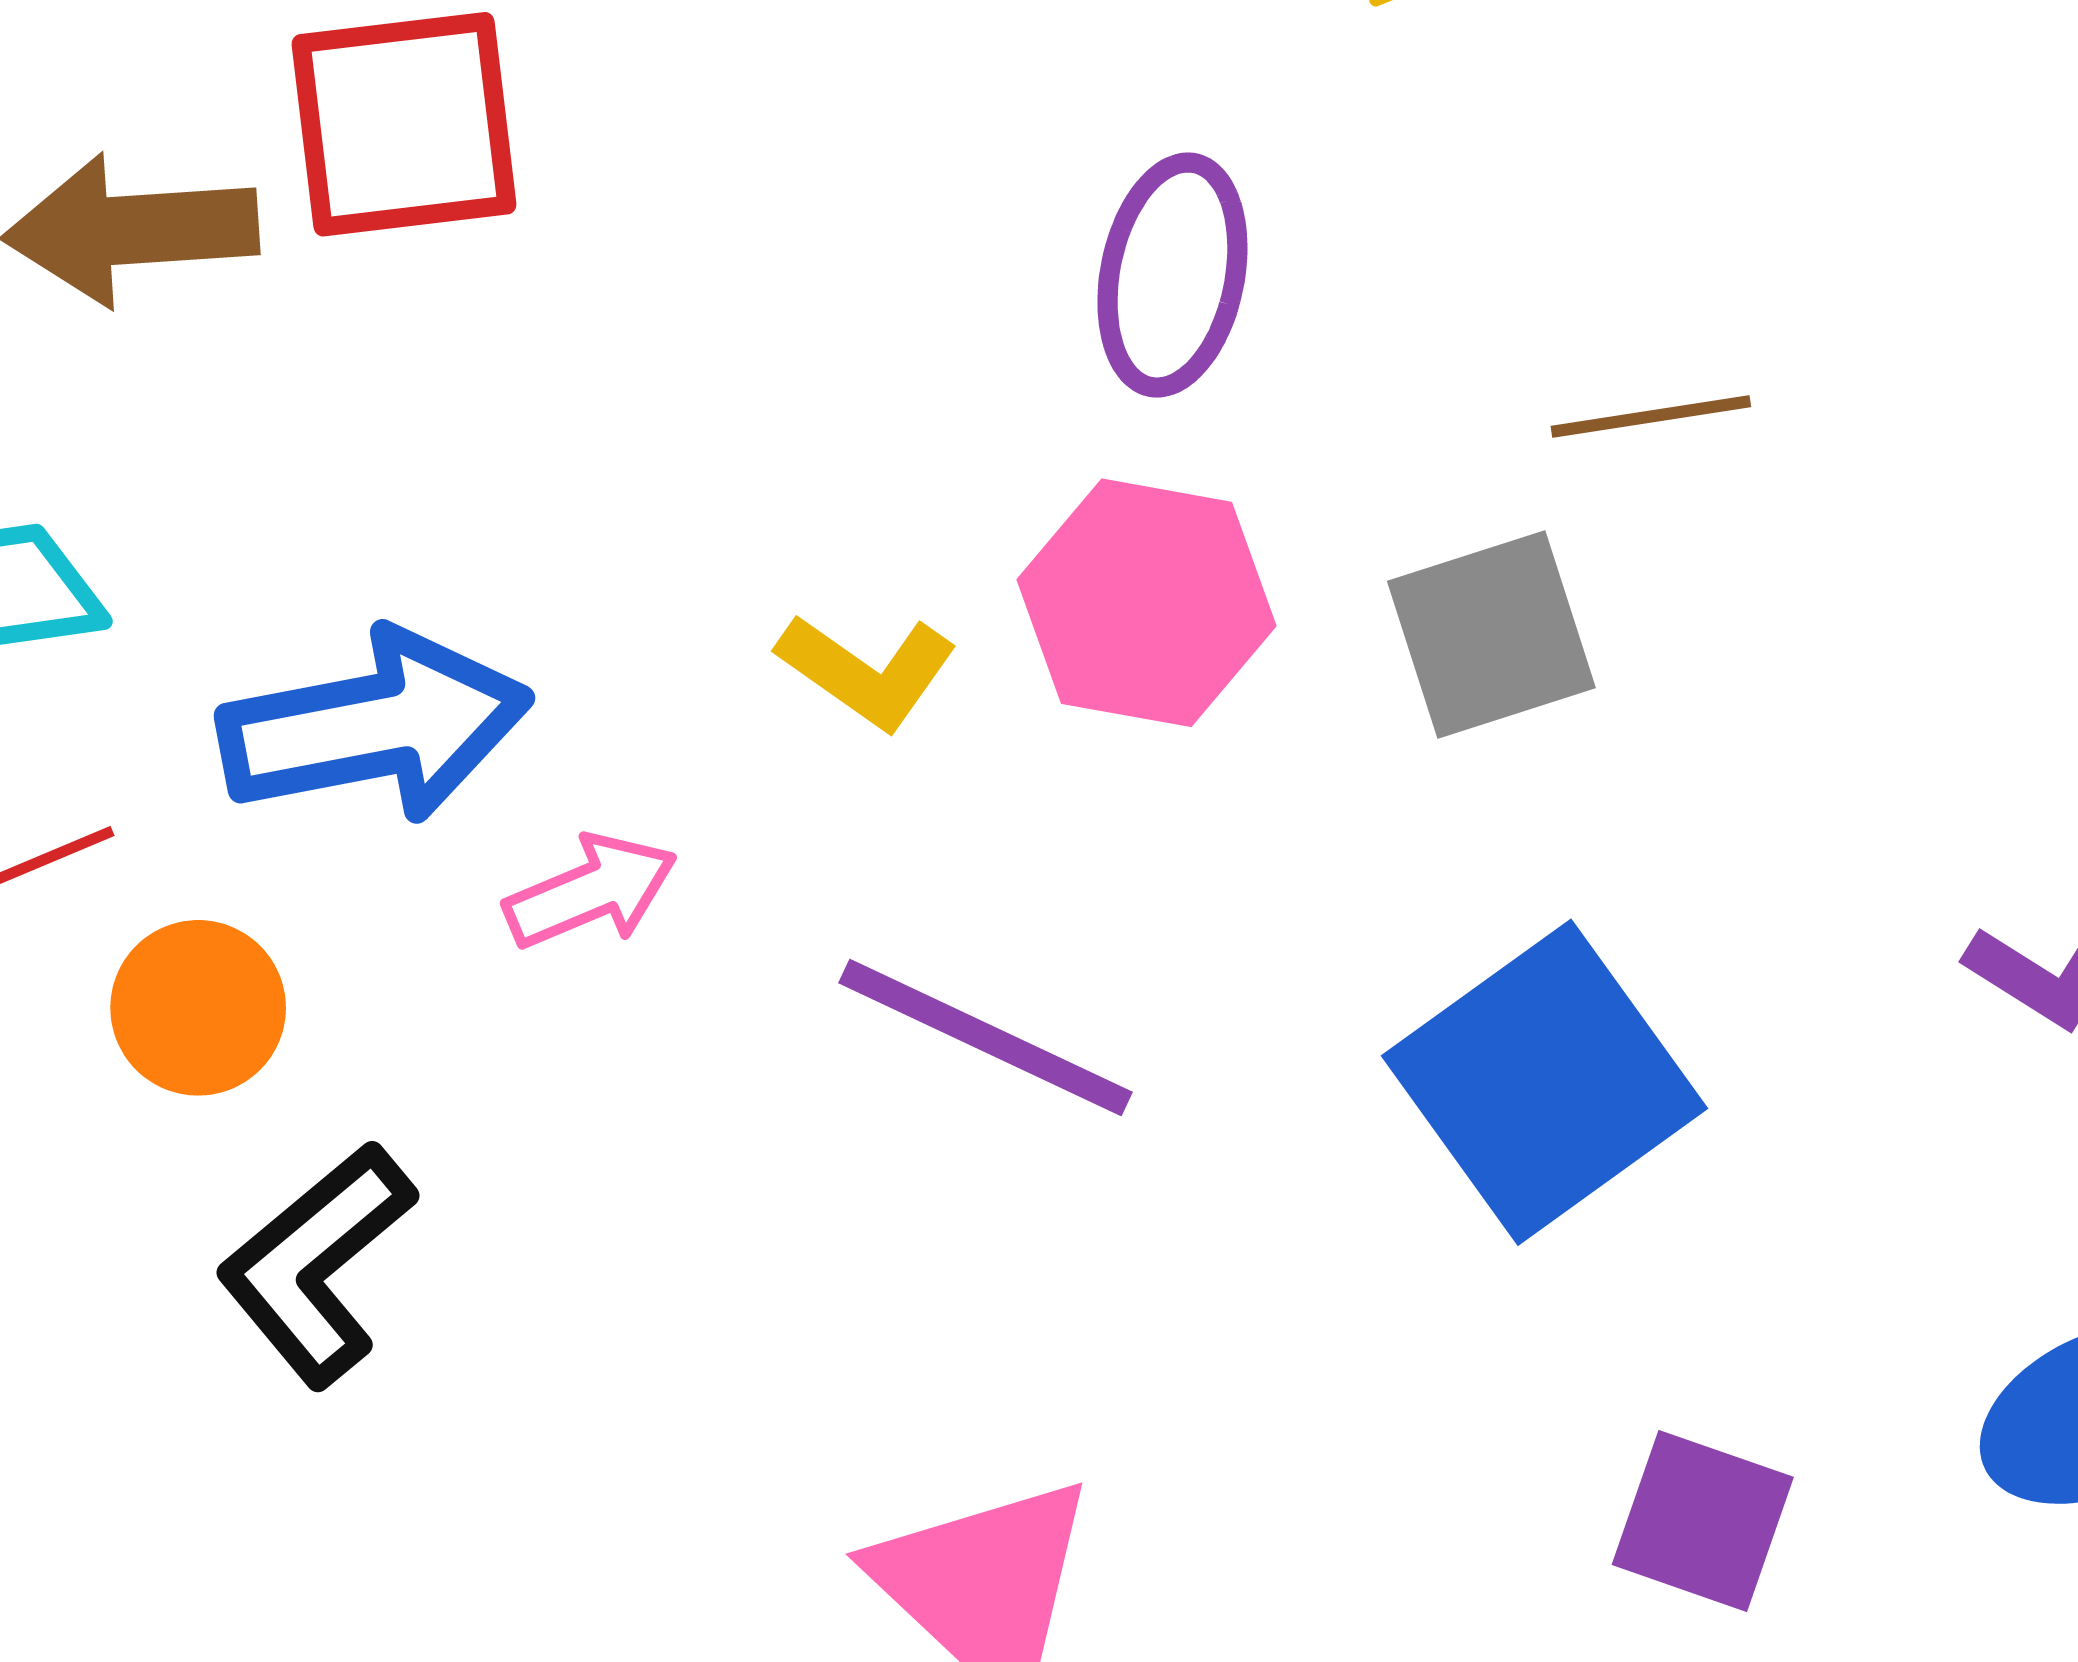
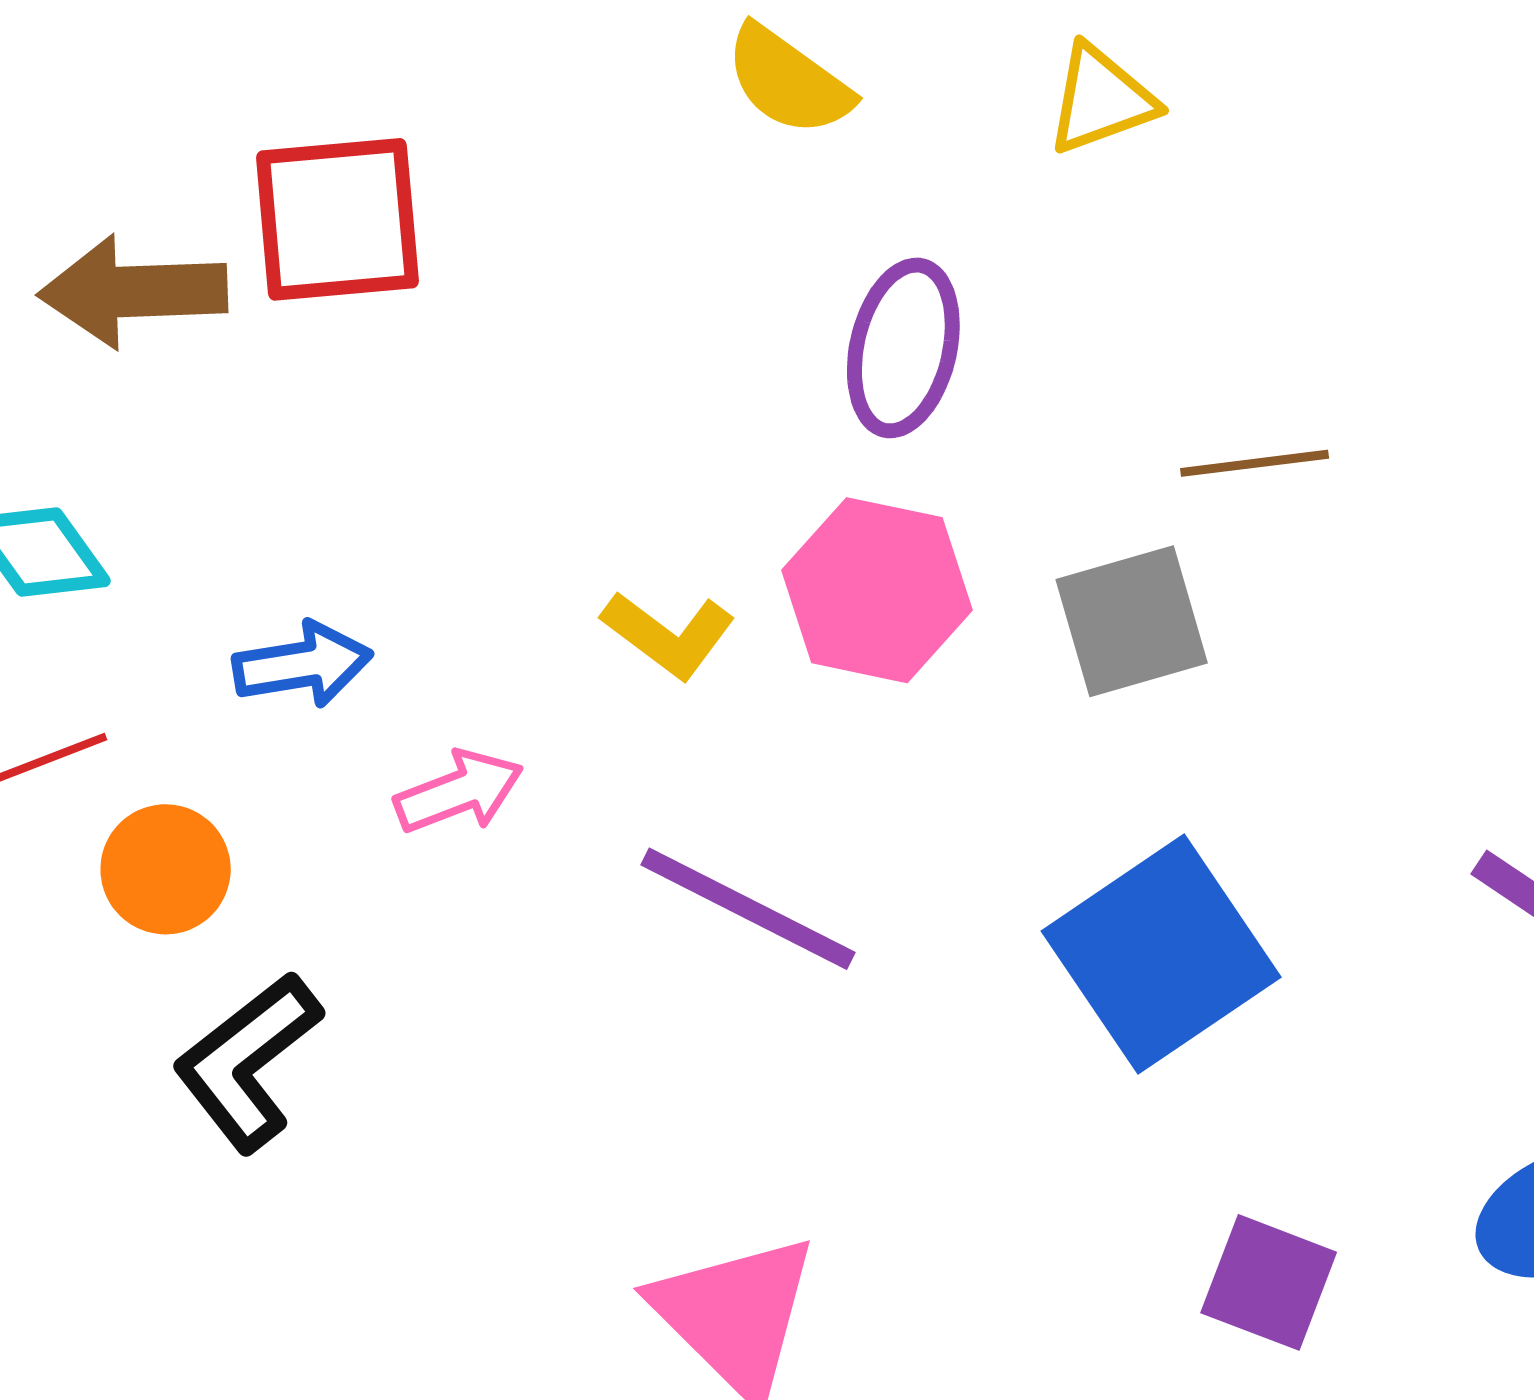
blue arrow: (375, 726) -> (303, 665), size x0.6

